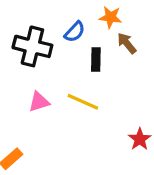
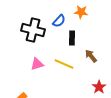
brown arrow: (127, 43) -> (91, 56), moved

